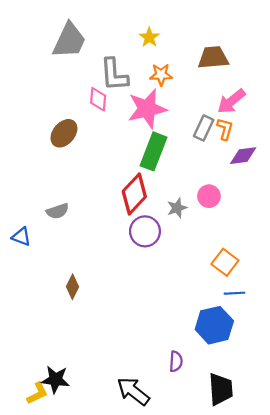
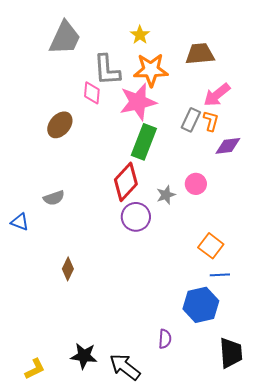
orange star: (161, 75) -> (151, 70), size x1.6
black star: (55, 380) -> (84, 356), moved
black trapezoid: (221, 389) -> (231, 353), moved

